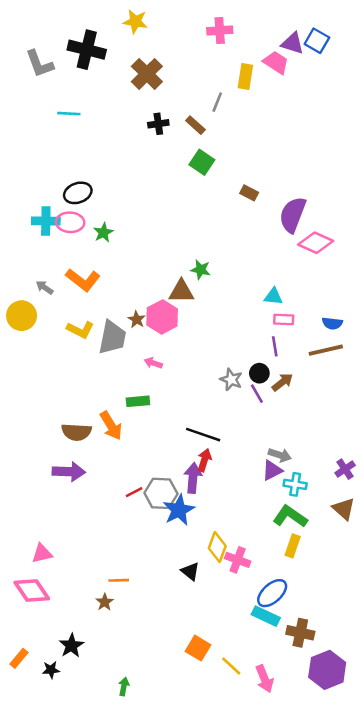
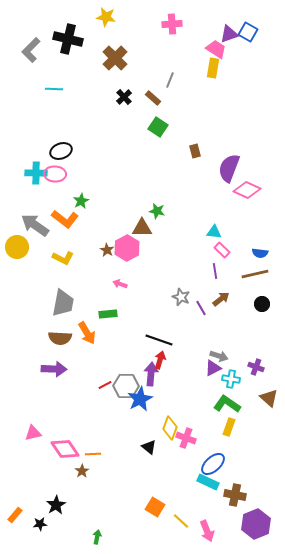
purple triangle: (293, 43) -> (229, 34), turned -36
gray L-shape: (39, 64) -> (31, 50), turned 65
yellow rectangle: (245, 77) -> (213, 68), moved
black cross: (158, 124) -> (124, 97), turned -35
brown rectangle: (249, 193) -> (195, 151), turned 48
green star: (103, 233) -> (81, 201), moved
gray arrow: (45, 288) -> (35, 225), size x2.0
pink rectangle: (284, 319) -> (222, 250), turned 42
gray trapezoid: (112, 337) -> (63, 303), moved
black circle: (259, 373) -> (262, 304), moved
purple cross: (345, 469) -> (256, 367), moved, turned -35
pink diamond: (32, 591) -> (65, 449), moved

